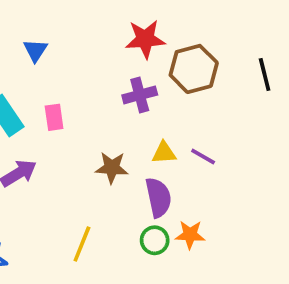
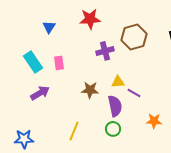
red star: (145, 39) -> (90, 19), moved
purple line: (203, 156) -> (134, 93), moved
orange star: (190, 235) -> (154, 121), moved

